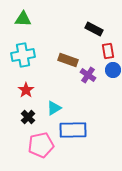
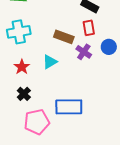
red rectangle: (108, 51) -> (89, 28), moved
cyan triangle: (54, 108) -> (50, 62), moved

